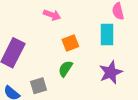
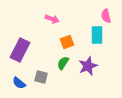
purple star: (111, 72) -> (88, 66), moved
gray square: (39, 86) -> (41, 77), turned 32

